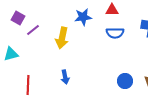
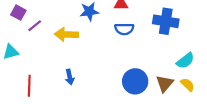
yellow arrow: (62, 38) -> (66, 34), turned 80
blue circle: (125, 81) -> (135, 81), size x1.5

